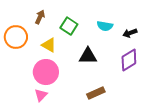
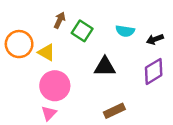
brown arrow: (40, 17) -> (60, 20), moved
yellow triangle: (49, 45) -> (46, 52), moved

